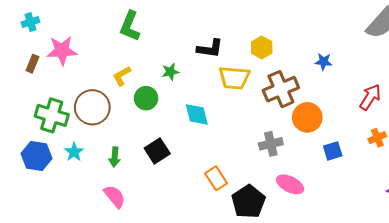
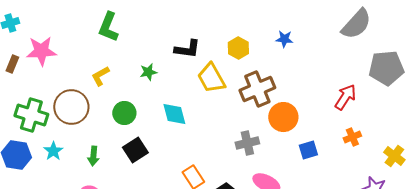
blue star: (324, 62) -> (284, 39), moved
yellow trapezoid: (234, 78) -> (211, 78), turned 56
green circle: (146, 98) -> (124, 113), moved

